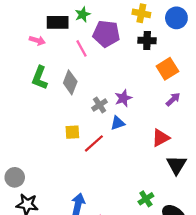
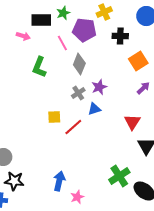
yellow cross: (141, 13) -> (104, 12), moved, turned -35
green L-shape: (40, 78) -> (39, 67), moved
gray diamond: (70, 82) -> (79, 64), moved
red triangle: (161, 138) -> (132, 122), turned -30
green cross: (146, 199) -> (119, 176), size x1.5

